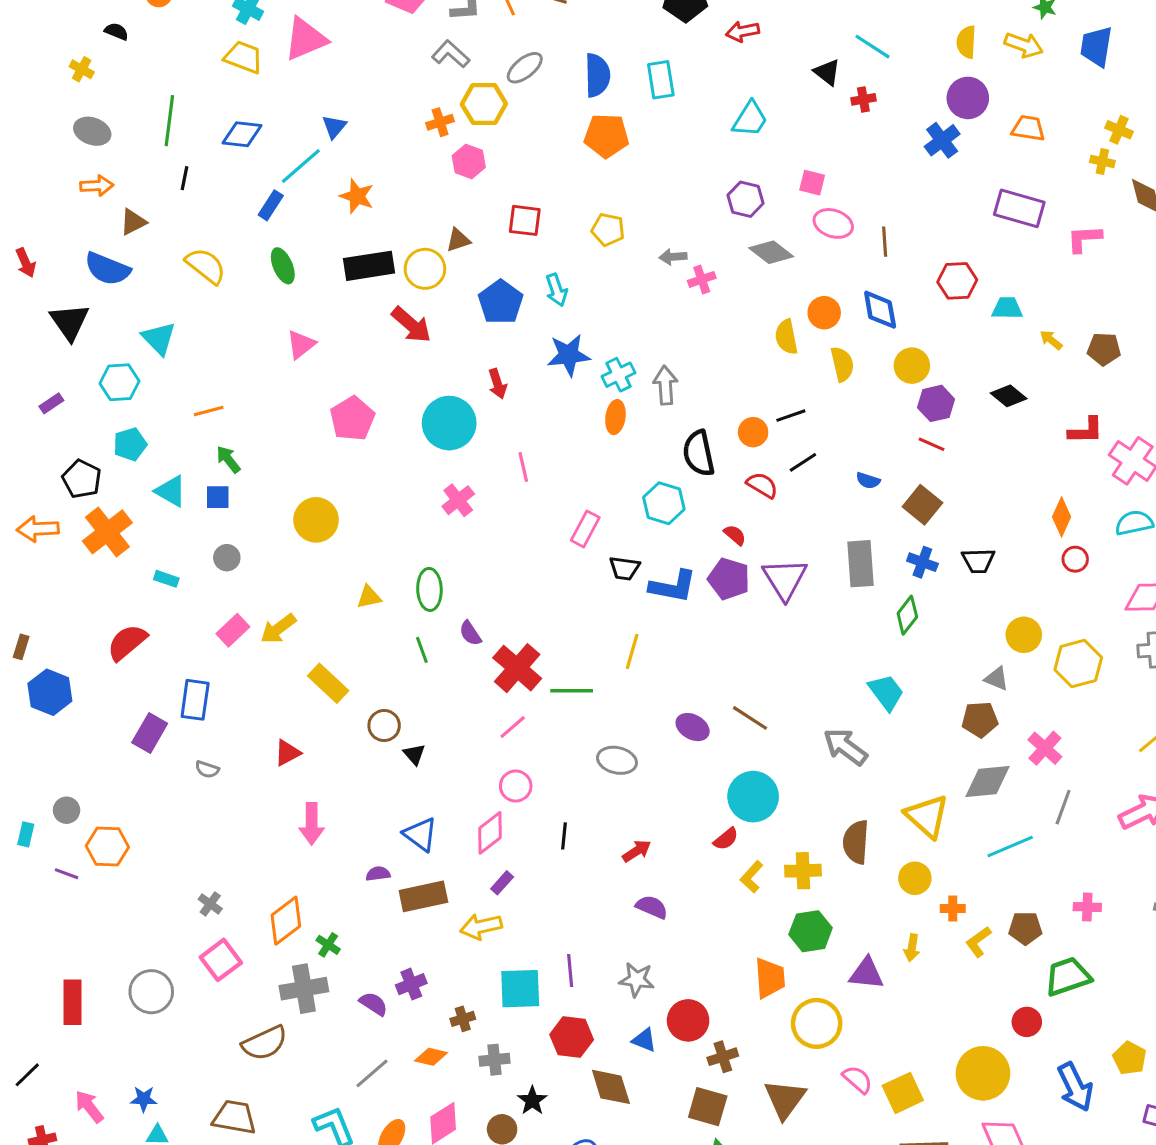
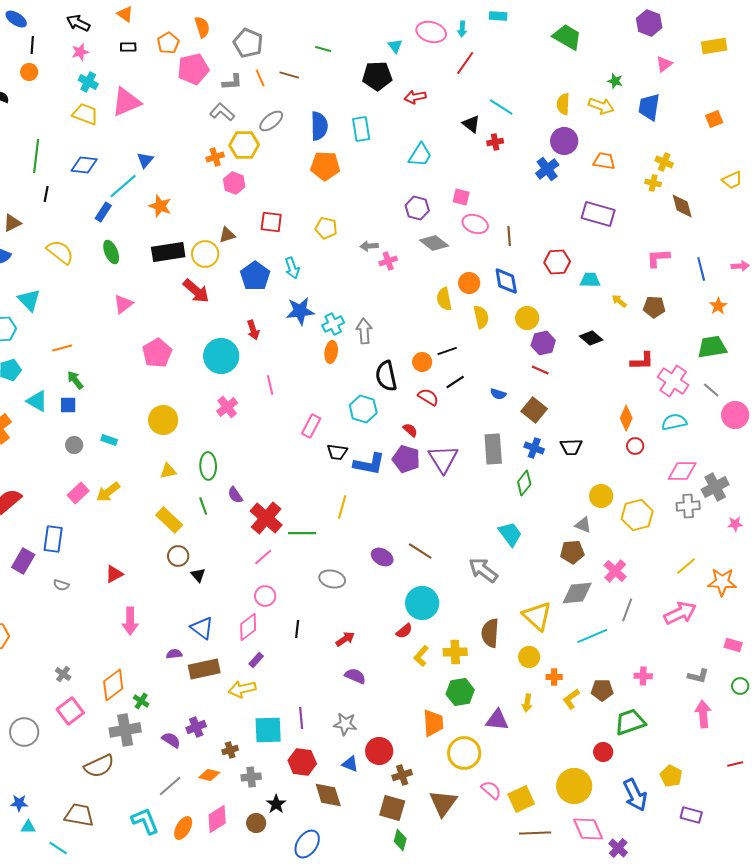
pink L-shape: (1084, 239) -> (658, 258), moved
yellow circle: (316, 520) -> (163, 420), moved
cyan rectangle: (166, 579) -> (109, 440), moved
yellow rectangle: (328, 683) -> (169, 520), moved

